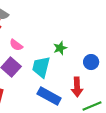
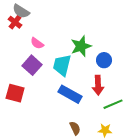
green star: (60, 48) -> (81, 46), size x1.5
blue circle: (91, 62) -> (104, 60), moved

